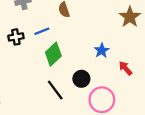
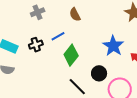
blue star: (102, 50) -> (113, 46), size x1.5

